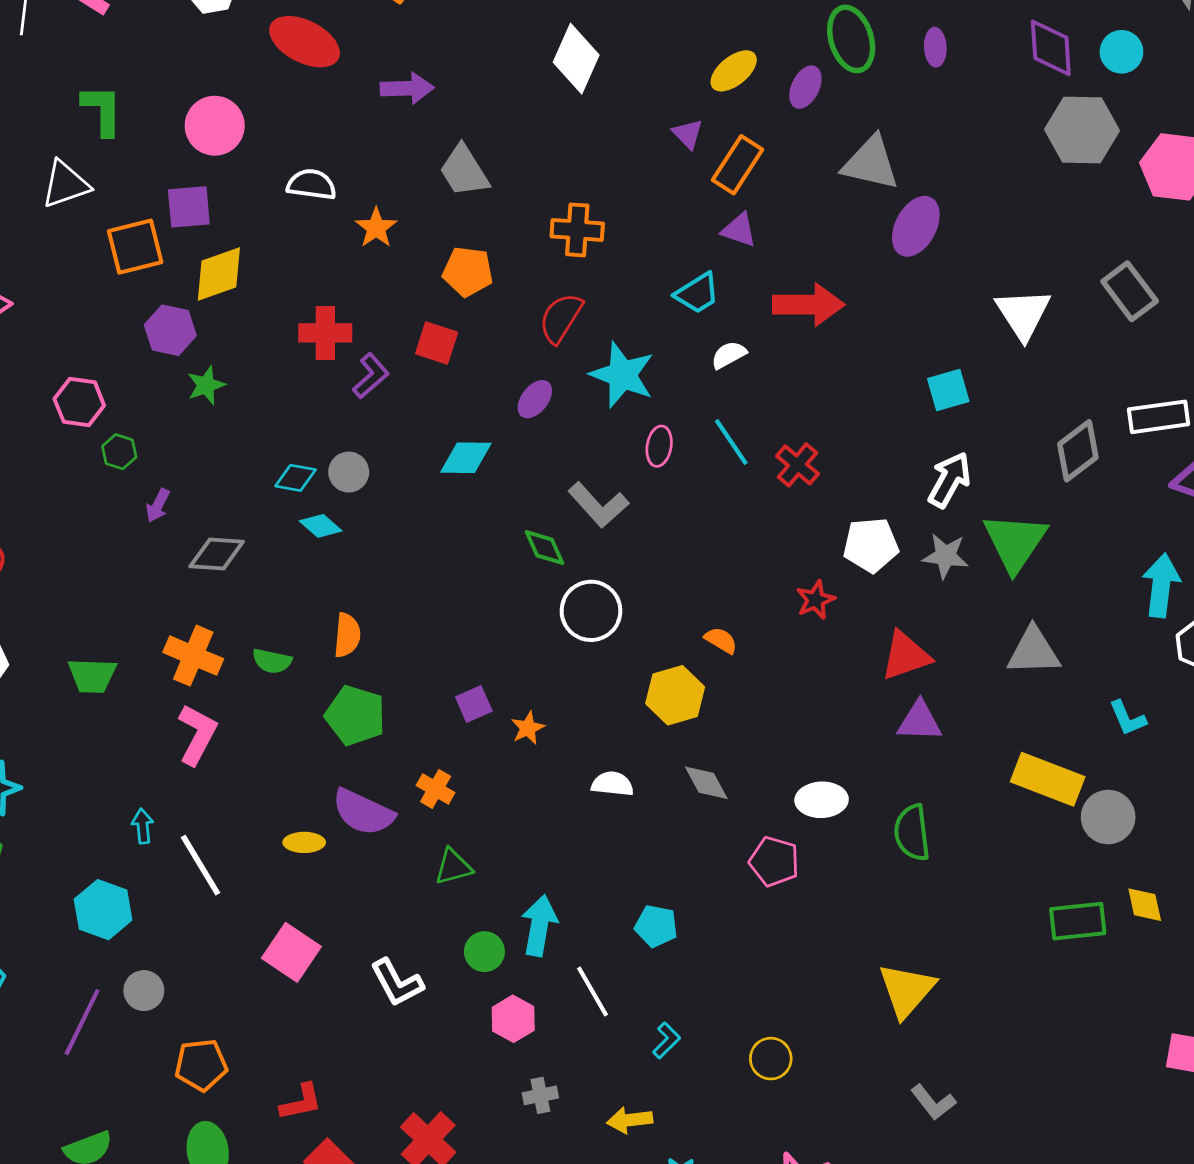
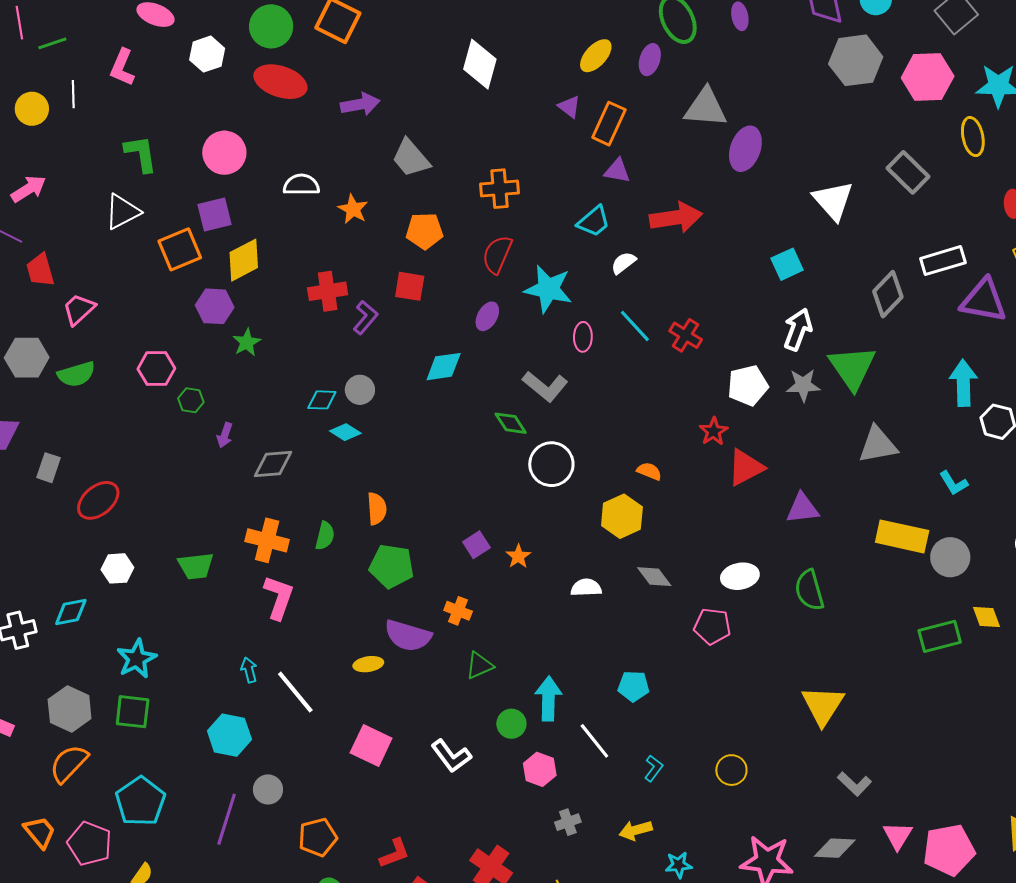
red triangle: (906, 656) -> (746, 467), moved
green semicircle: (272, 661) -> (325, 536), turned -80

